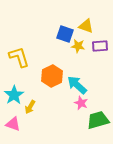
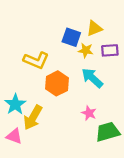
yellow triangle: (86, 26) -> (94, 28), turned -42
yellow L-shape: (19, 57) -> (36, 60), moved, turned 130
cyan arrow: (77, 85) -> (92, 78), moved
yellow arrow: (30, 107) -> (33, 117), size x1.6

